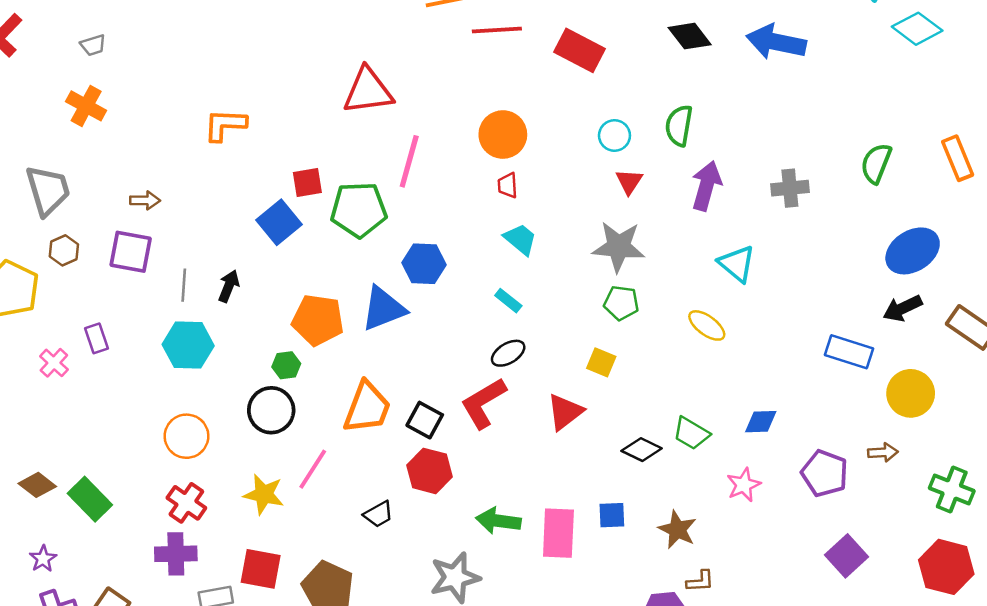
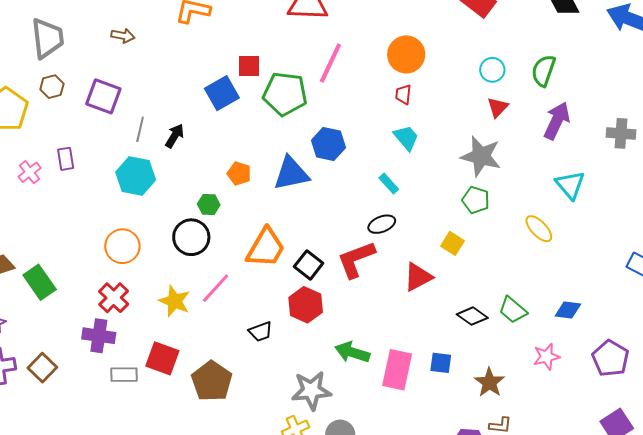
brown arrow: (145, 200) -> (123, 36), moved
orange pentagon: (318, 320) -> (239, 174), size x0.6

